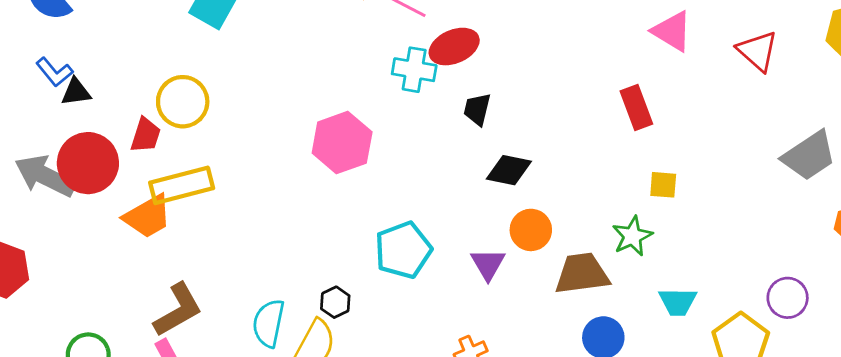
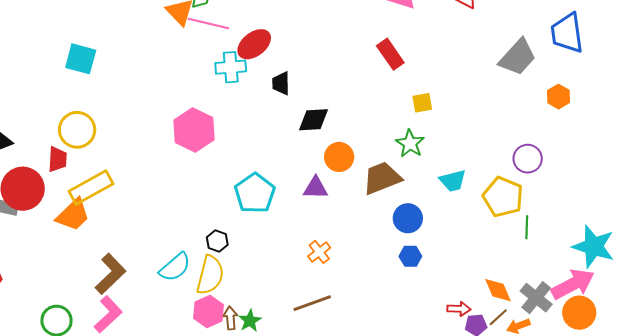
purple triangle: (488, 264) -> (316, 188), turned -44
cyan semicircle: (269, 323) -> (175, 267), turned -128

